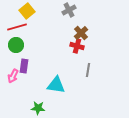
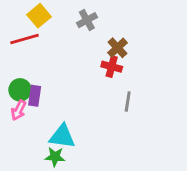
gray cross: (69, 10) -> (87, 20), moved
green circle: (16, 45) -> (20, 90), moved
cyan triangle: (56, 85) -> (62, 136), moved

